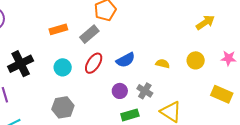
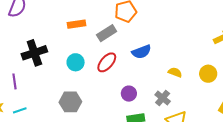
blue semicircle: (126, 60) -> (141, 52), moved
gray cross: (145, 91) -> (163, 98), moved

